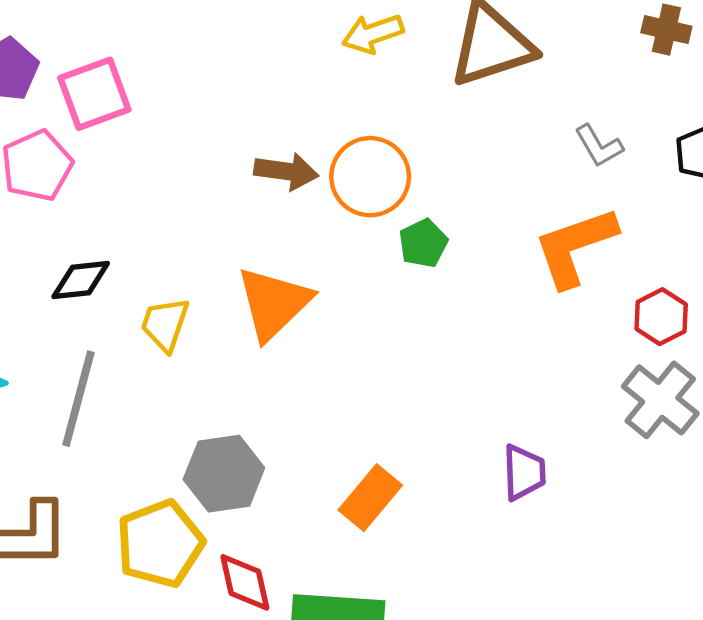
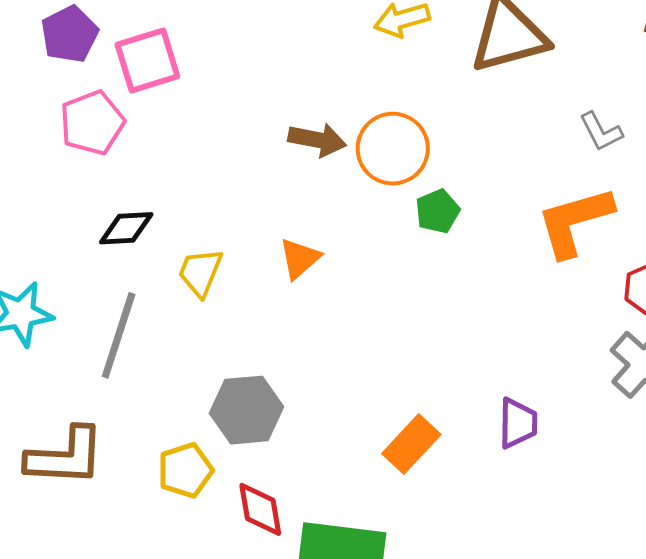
orange triangle: (274, 303) -> (300, 258), size x0.6
orange rectangle: (370, 498) -> (411, 444), moved
yellow pentagon: (160, 544) -> (185, 470), size x0.7

